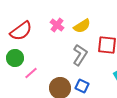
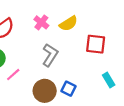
gray L-shape: (80, 55) -> (50, 55), moved

